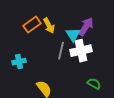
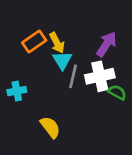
cyan triangle: (73, 35) -> (62, 60), moved
green semicircle: (94, 84) -> (117, 92), moved

